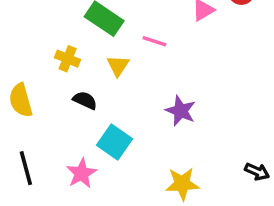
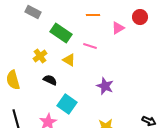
yellow cross: (68, 59) -> (40, 56), turned 32
yellow triangle: (118, 66) -> (69, 60), turned -32

